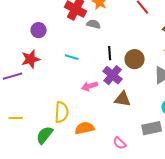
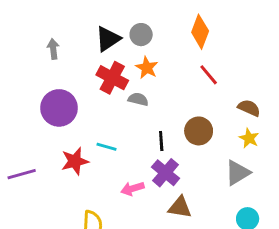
purple circle: (39, 30) -> (59, 108), size x1.6
red star: (31, 59) -> (75, 161), moved
brown circle: (135, 59) -> (199, 131), moved

